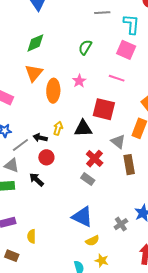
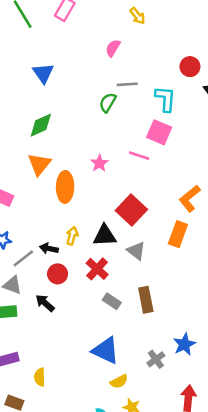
green semicircle: (85, 47) -> (108, 103), moved
pink line: (117, 78) -> (139, 156), moved
pink star: (79, 81) -> (99, 163), moved
red square: (104, 109) -> (131, 210), turned 30
gray triangle: (118, 142) -> (136, 251), moved
red cross: (95, 159) -> (97, 269), moved
brown rectangle: (129, 165) -> (146, 300), moved

